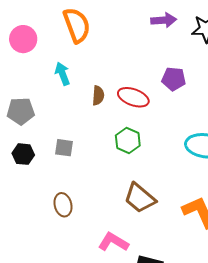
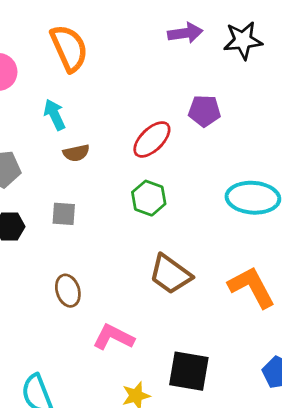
brown semicircle: (98, 95) -> (76, 153), moved, turned 78
red ellipse: (133, 97) -> (152, 139), turned -60
pink L-shape: (113, 242) -> (113, 337), moved

